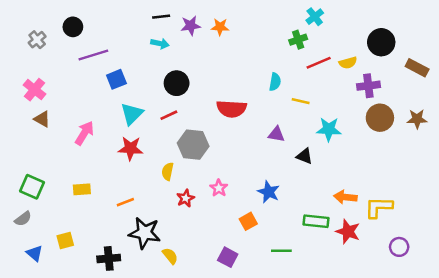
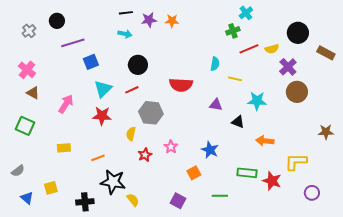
purple cross: (368, 86) -> (288, 67), turned -36
brown star: (417, 119) -> (326, 132), moved
green square: (32, 187) -> (25, 126), moved
orange arrow: (345, 197) -> (265, 141), moved

